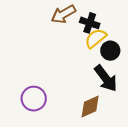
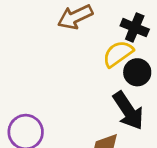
black cross: (90, 23) -> (135, 28), moved

